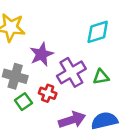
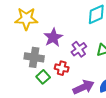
purple cross: (71, 72) -> (79, 49), size x0.7

